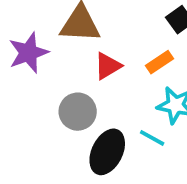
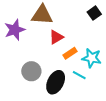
orange rectangle: (159, 62) -> (70, 53), moved
gray circle: (78, 112) -> (31, 71), moved

